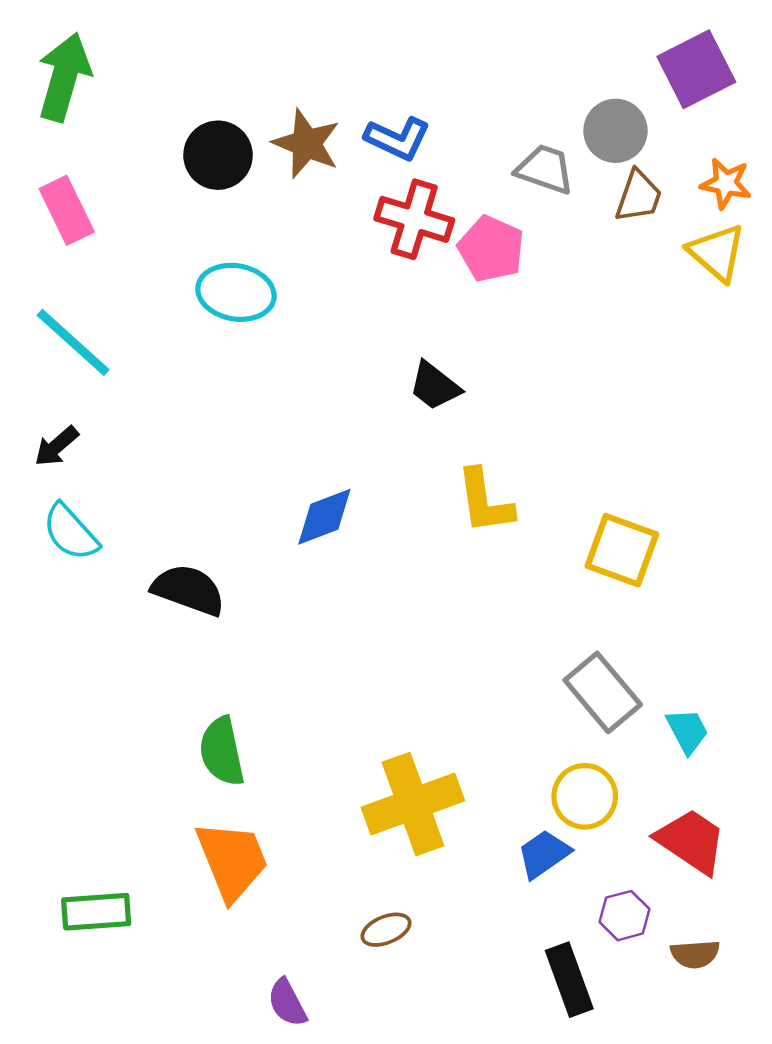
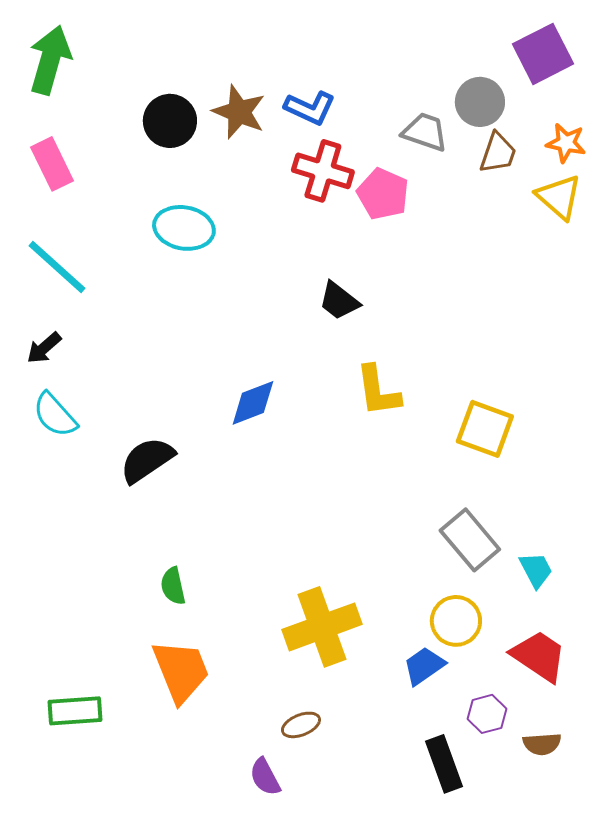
black semicircle: (189, 590) -> (147, 460), turned -54
green semicircle: (222, 751) -> (173, 586), size x0.7
purple semicircle: (287, 1003) -> (265, 777), moved

